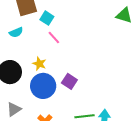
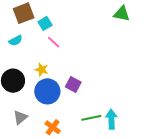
cyan square: (47, 18) -> (45, 23), turned 32

